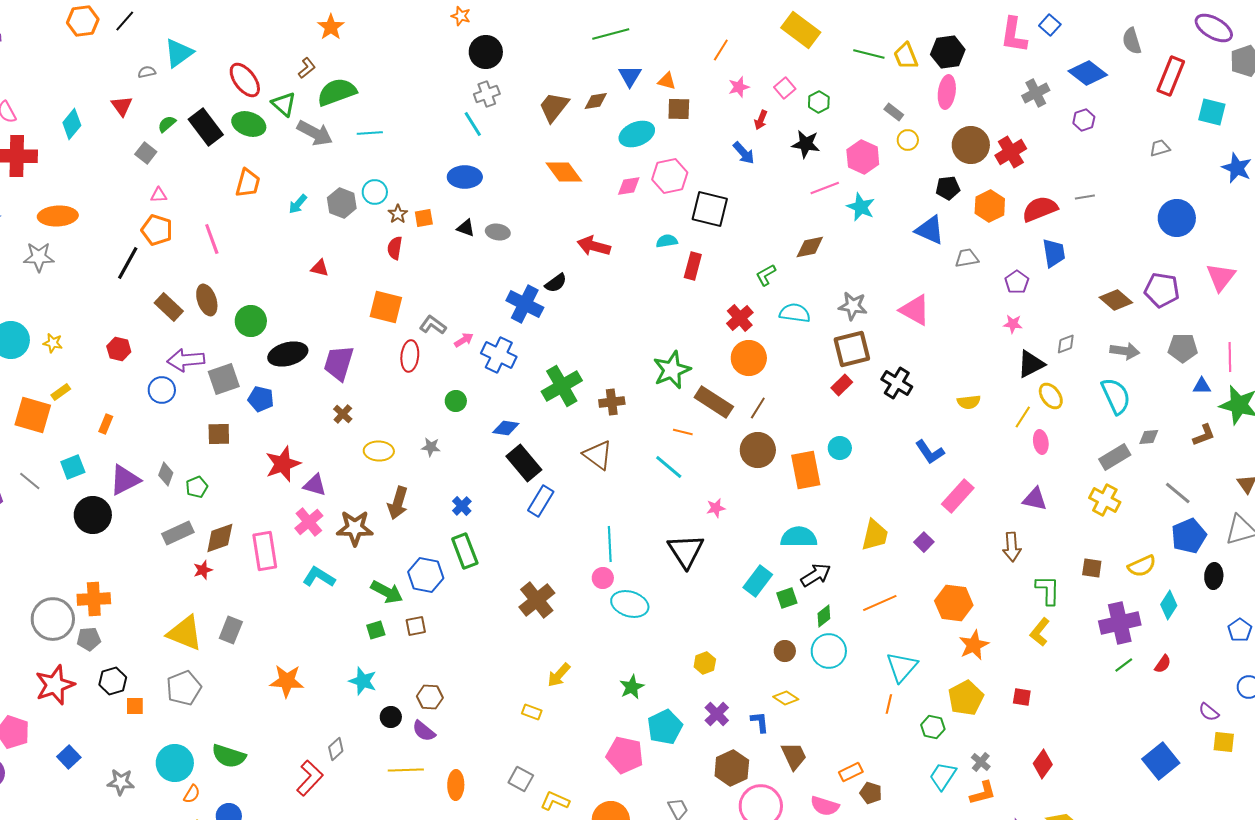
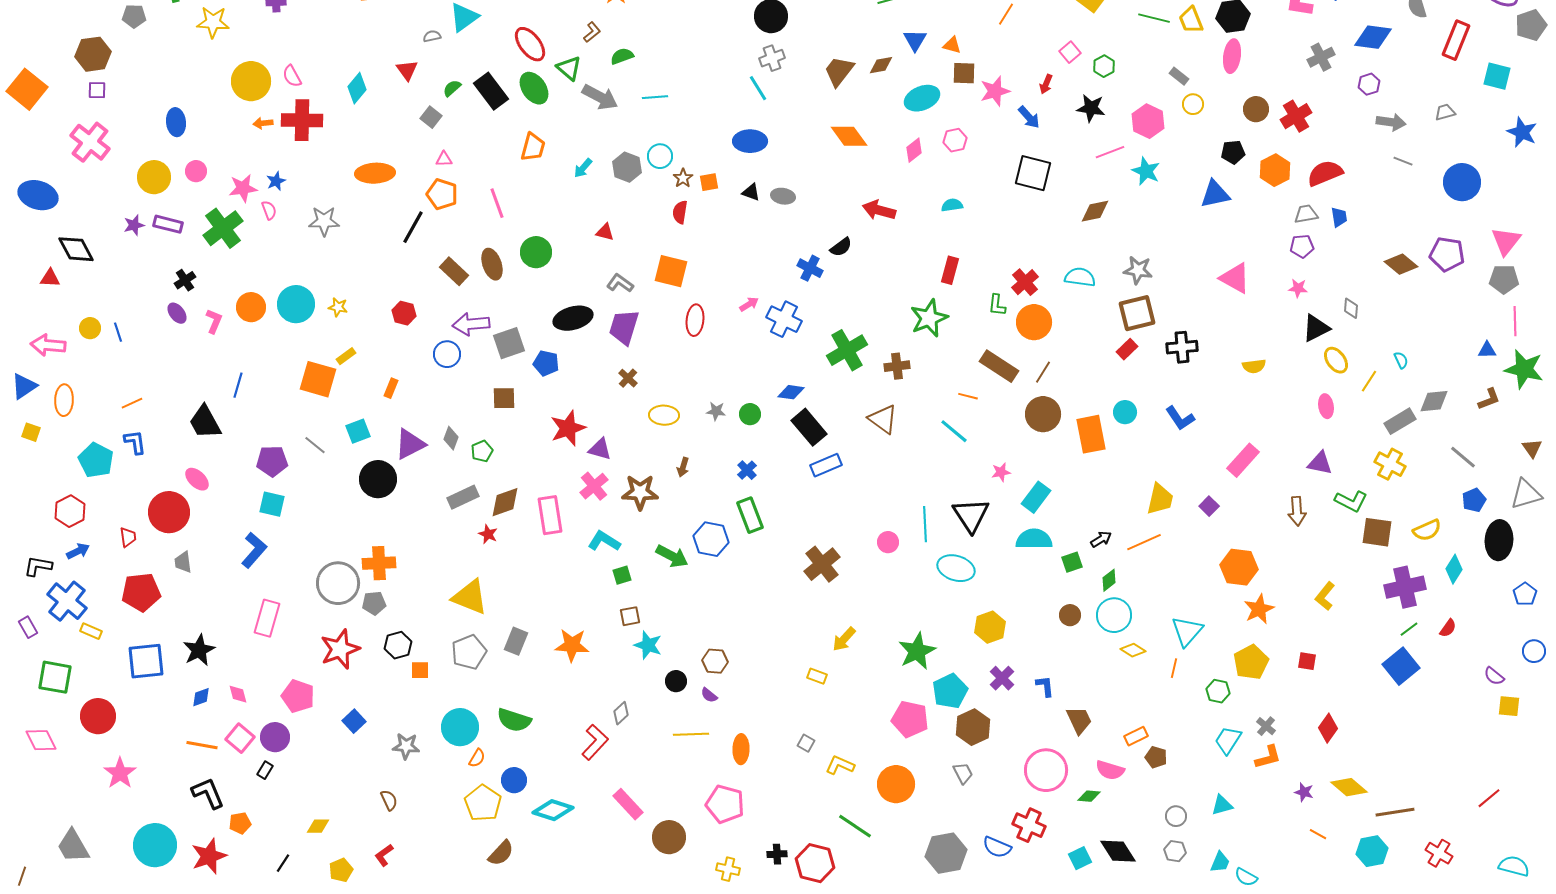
blue diamond: (1088, 73) -> (1373, 37), turned -30
pink star: (739, 87) -> (995, 91), moved, size x1.4
green semicircle: (337, 92) -> (622, 56), size x0.6
green ellipse: (249, 124) -> (534, 88), turned 36
brown circle: (971, 145) -> (1256, 109), size x0.7
pink hexagon: (670, 176) -> (955, 140), size x0.7
pink diamond: (629, 186) -> (914, 150), turned -30
gray line: (1085, 197) -> (1403, 161), moved, turned 30
black square: (710, 209) -> (1033, 173), moved
orange ellipse: (58, 216) -> (375, 173), moved
blue triangle: (930, 230) -> (1215, 194), turned -36
blue trapezoid: (1054, 253) -> (1339, 217), size x0.7
gray trapezoid: (967, 258) -> (1306, 214), moved
red rectangle: (693, 266) -> (950, 270), moved
green L-shape: (766, 275) -> (997, 305), moved, turned -55
purple pentagon: (1017, 282) -> (1302, 246), turned 30
blue cross: (525, 304) -> (810, 268), size x0.7
pink triangle: (915, 310) -> (1235, 278), moved
green circle: (251, 321) -> (536, 252), moved
gray L-shape: (433, 325) -> (620, 283), moved
gray diamond: (1066, 344) -> (1351, 308), turned -65
gray pentagon: (1183, 348) -> (1504, 279), moved
gray arrow: (1125, 351) -> (1391, 122), moved
green star: (672, 370) -> (929, 318), moved
black cross: (897, 383) -> (1182, 347), turned -36
cyan semicircle: (1116, 396) -> (1401, 360), size x0.5
green circle: (456, 401) -> (750, 414), moved
yellow line: (1023, 417) -> (1369, 381), moved
gray diamond: (1149, 437) -> (1434, 401), size x1.4
blue L-shape: (930, 452) -> (1180, 418), moved
blue rectangle: (541, 501) -> (826, 465), turned 36
brown arrow: (398, 503) -> (683, 467), size x0.6
blue pentagon: (1189, 536) -> (1474, 500), size x0.7
cyan semicircle: (799, 537) -> (1034, 539), moved
cyan line: (610, 544) -> (925, 524), moved
brown square: (1092, 568) -> (1377, 532), size x1.5
red star: (203, 570) -> (488, 534), turned -30
black arrow: (816, 575) -> (1101, 539), size x0.7
black ellipse: (1214, 576) -> (1499, 540), size x1.5
cyan rectangle: (758, 581) -> (1036, 497), moved
green L-shape: (1048, 590) -> (1351, 501), moved, turned 116
orange line: (880, 603) -> (1144, 542), moved
cyan ellipse: (630, 604) -> (956, 568), moved
brown square: (416, 626) -> (630, 616), moved
gray rectangle: (231, 630) -> (516, 641), moved
green square: (376, 630) -> (622, 575), moved
yellow hexagon: (705, 663) -> (990, 627), size x1.4
green star: (632, 687) -> (917, 651), size x1.5
yellow diamond: (786, 698) -> (1133, 650), moved
purple semicircle: (424, 731) -> (709, 695), size x0.7
blue square: (1161, 761) -> (1401, 666), moved
brown hexagon: (732, 768) -> (973, 727), moved
gray square: (521, 779) -> (806, 743), size x0.7

